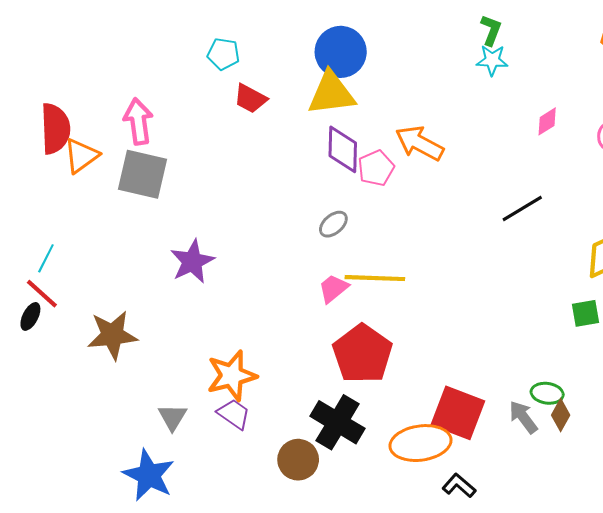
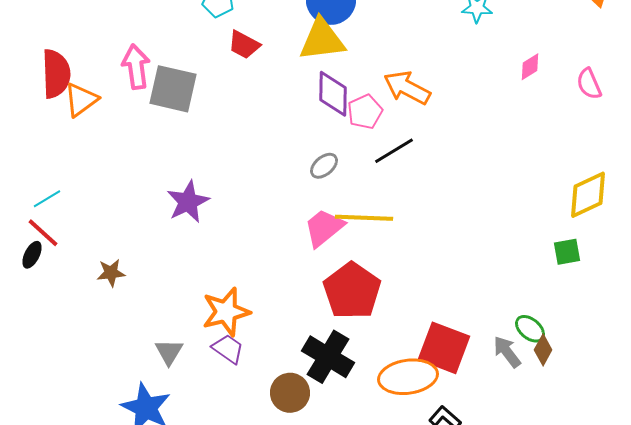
gray square: (142, 174) -> (173, 89), moved
black line: (522, 209) -> (394, 151), moved
cyan line: (46, 258) -> (47, 199), turned 32
pink trapezoid: (333, 288) -> (324, 228), size x1.4
brown star: (112, 335) -> (111, 273), size x0.6
green ellipse: (547, 393) -> (530, 329), turned 32

